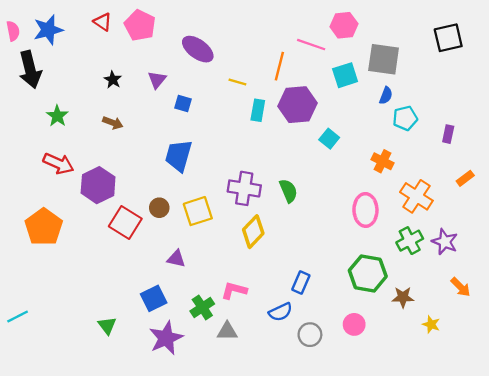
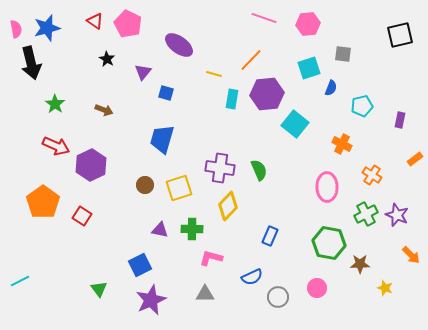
pink line: (311, 45) -> (264, 18), moved
gray square: (384, 59) -> (343, 54), size x0.6
orange line: (279, 66) -> (251, 60), turned 30
black star: (113, 80) -> (107, 59), moved
blue semicircle: (386, 96) -> (331, 88), moved
cyan square: (329, 139) -> (295, 124), size x1.5
orange cross: (416, 196) -> (372, 175), size x0.7
red square: (125, 222) -> (82, 216), moved, size x0.7
blue rectangle: (301, 283) -> (270, 236), moved
green cross: (202, 307) -> (192, 229), moved, turned 35

